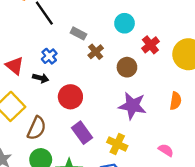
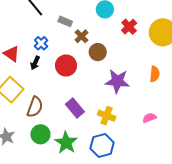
brown circle: (127, 67) -> (98, 52), moved
black arrow: (41, 78) -> (35, 63), turned 104
red circle: (70, 97) -> (66, 65), moved
pink semicircle: (166, 150) -> (149, 118), turned -48

